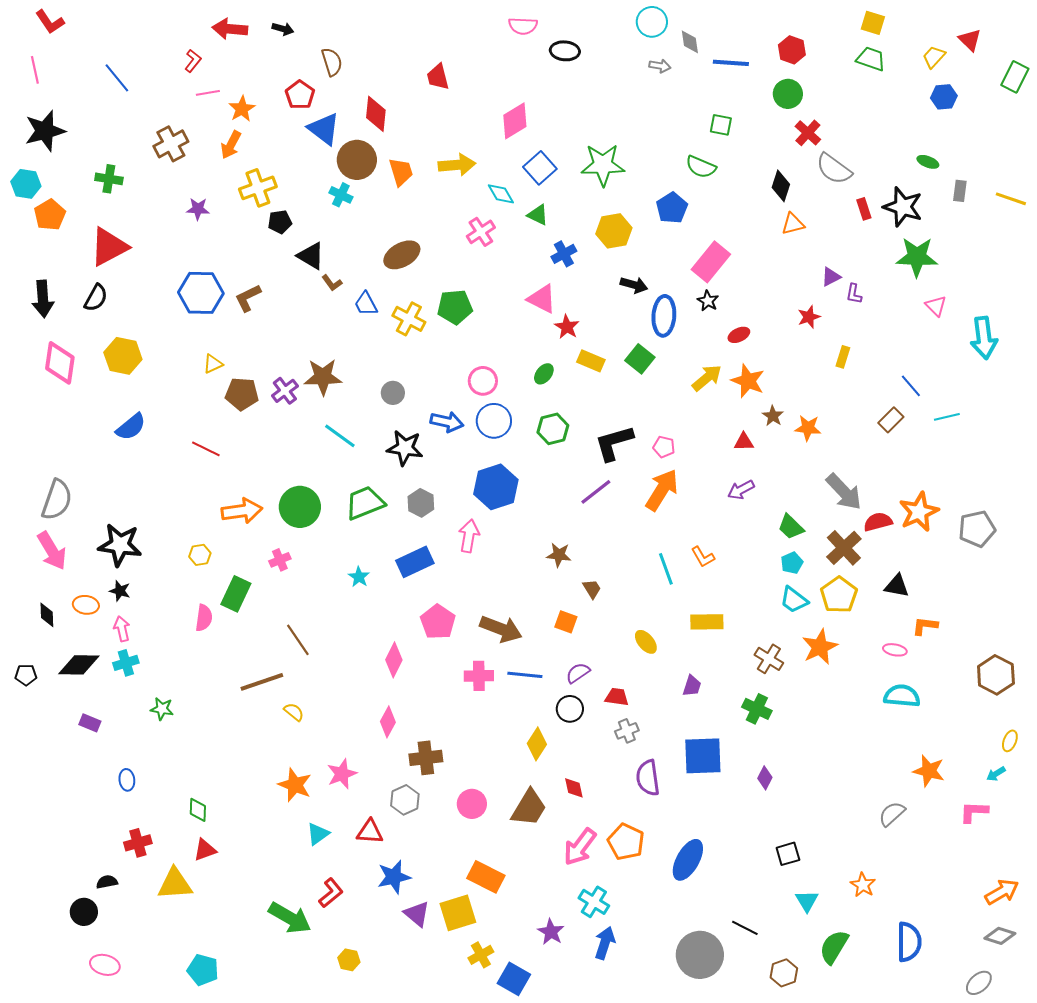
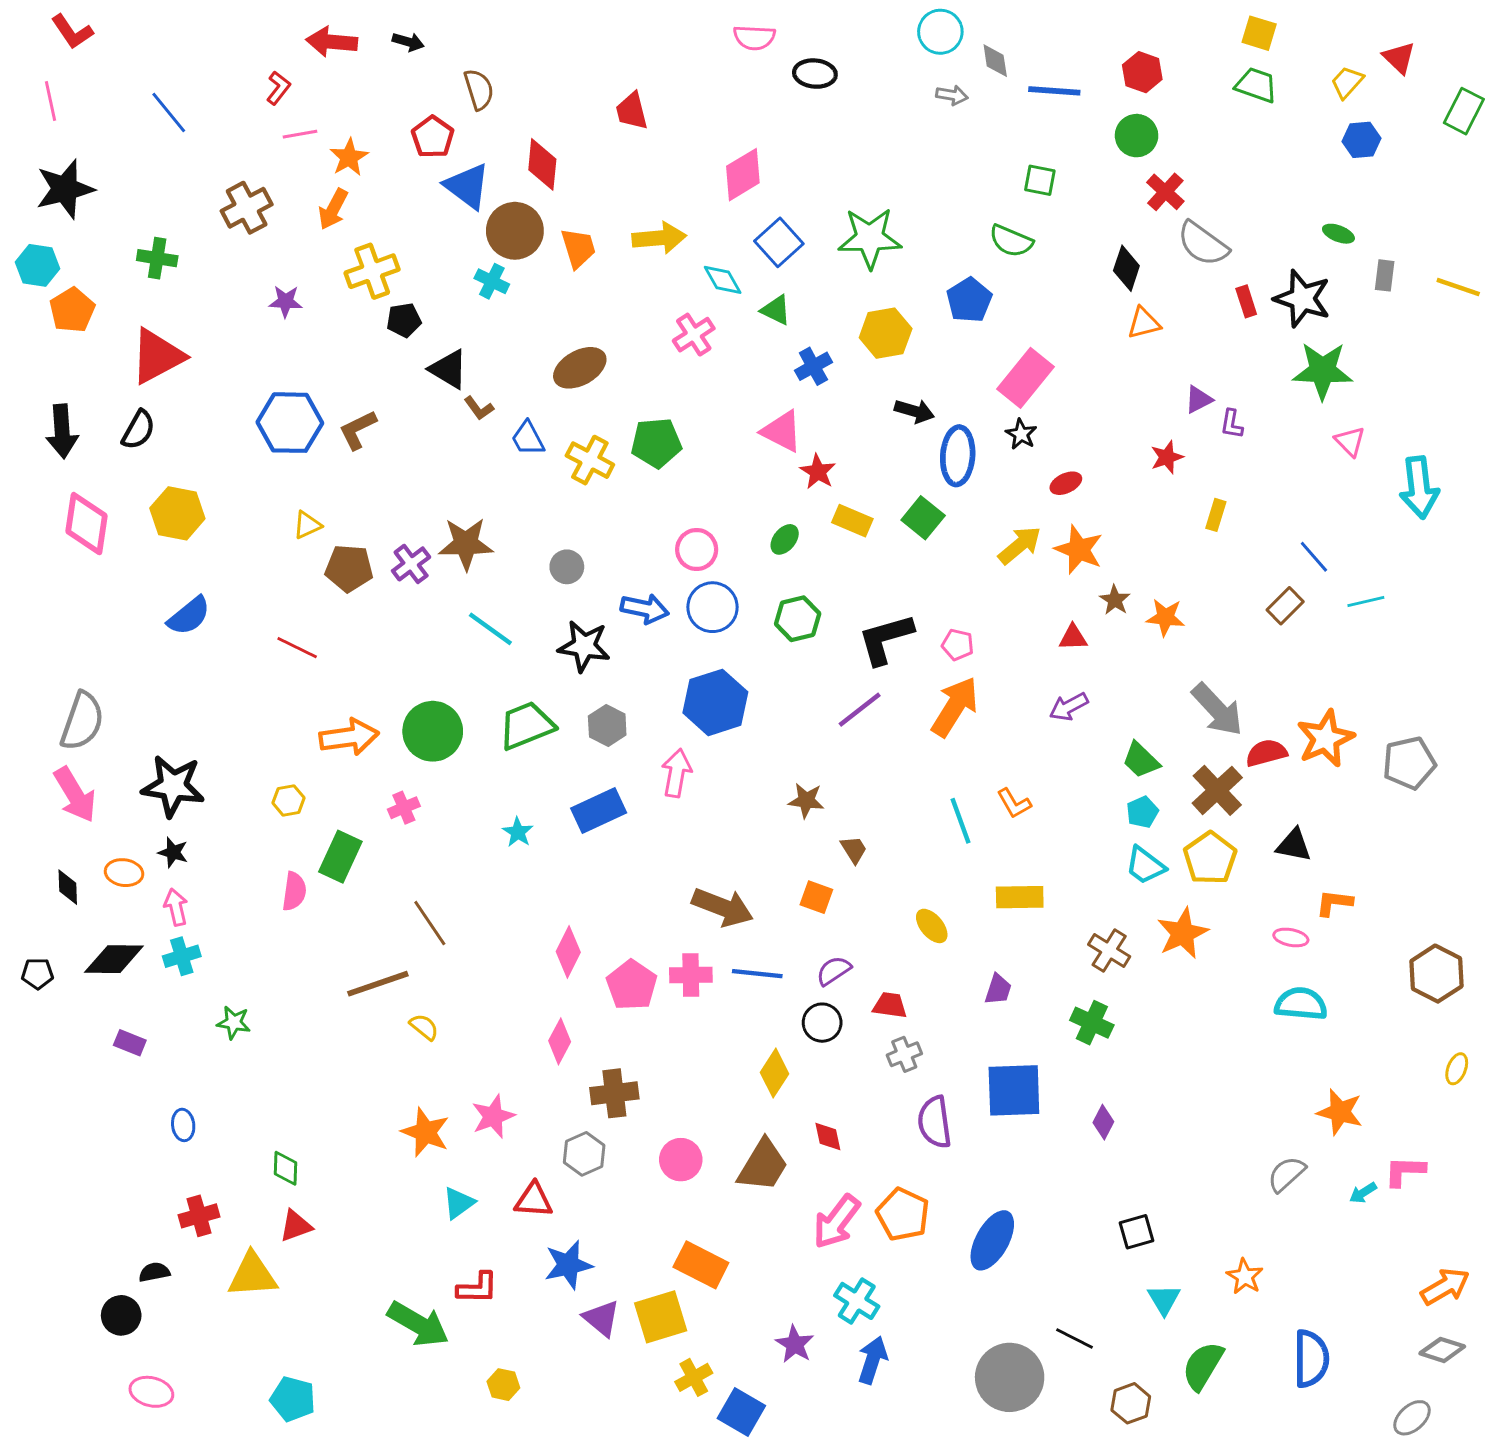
pink pentagon: (438, 622) -> (632, 985), moved
cyan arrow: (996, 774) -> (1363, 1193), moved
red L-shape: (331, 893) -> (477, 1288), turned 40

